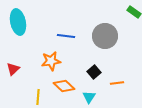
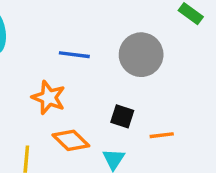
orange star: (51, 61) -> (49, 97), turned 30
black square: (94, 72) -> (122, 116), turned -32

